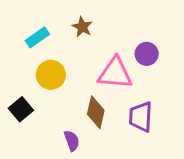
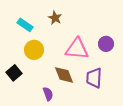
cyan rectangle: (37, 37) -> (25, 25), turned 70
purple circle: (147, 54) -> (106, 44), moved
brown diamond: (96, 112) -> (64, 75), turned -35

